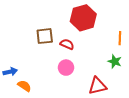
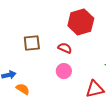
brown square: (45, 36) -> (32, 43), moved

